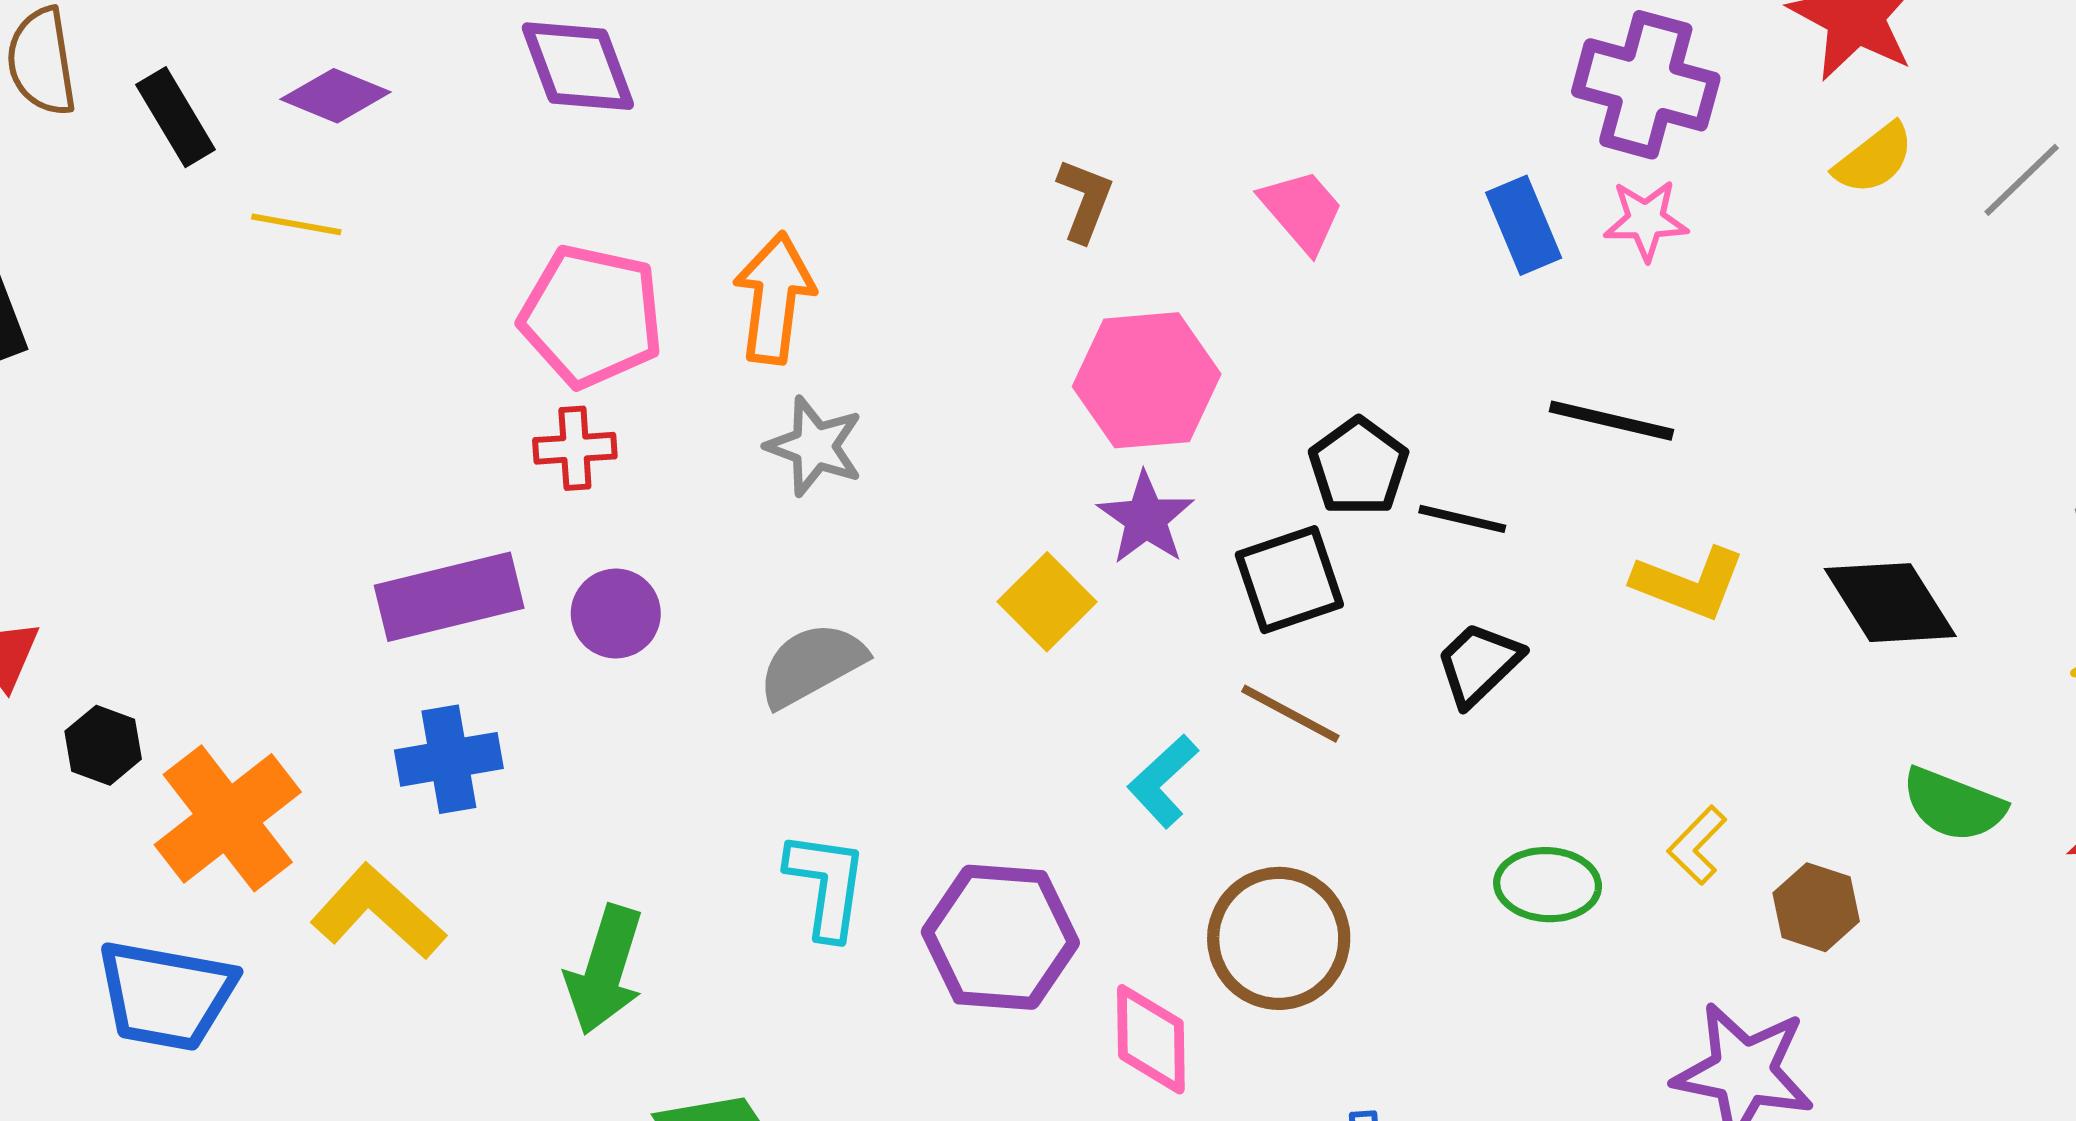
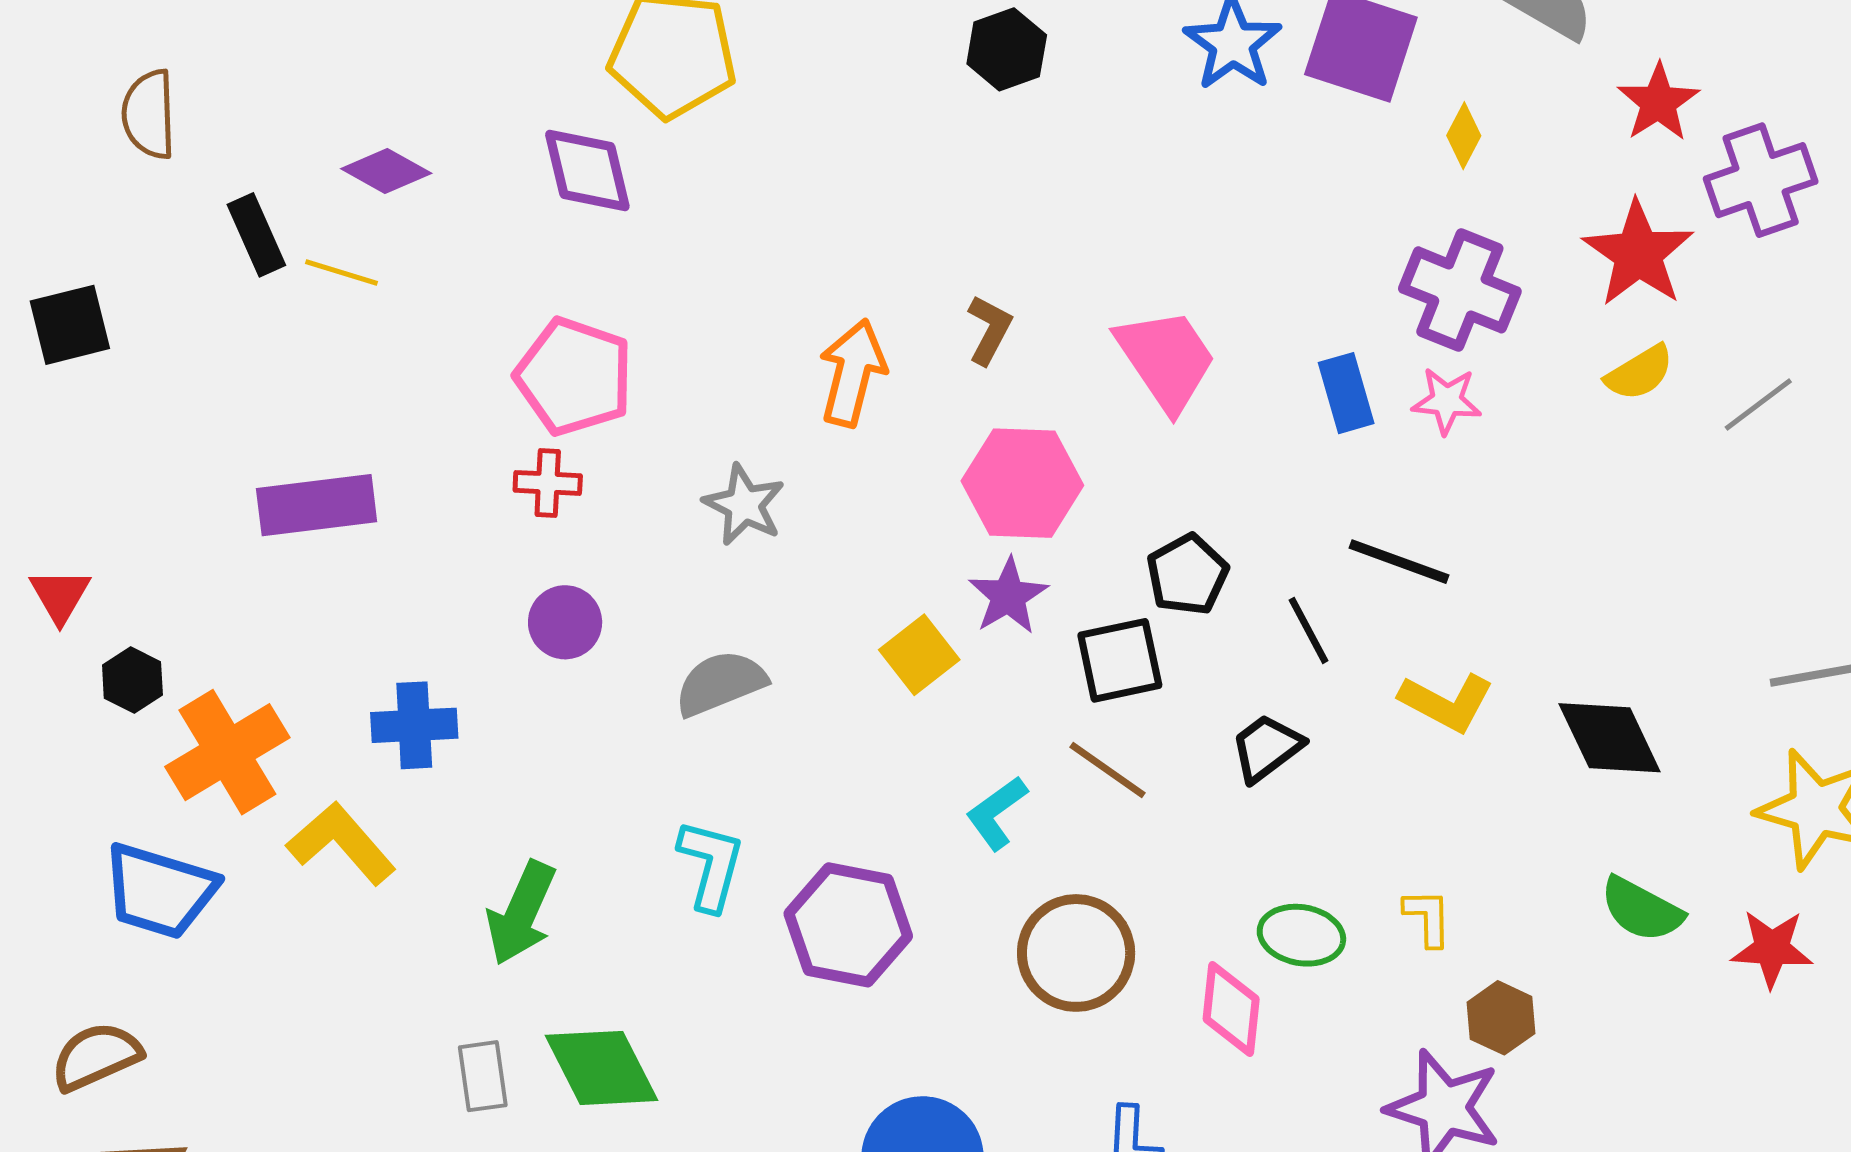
black rectangle: (176, 117) -> (256, 235), moved
pink trapezoid: (1302, 211) -> (1166, 359), size x1.5
orange arrow: (774, 298) -> (852, 373), moved
black line: (1462, 519) -> (1308, 630), moved, turned 42
purple rectangle: (449, 597) -> (317, 505), moved
yellow L-shape: (1697, 845) -> (1428, 918), turned 128
brown hexagon: (1816, 907) -> (1501, 1018), moved
pink diamond: (1151, 1039) -> (1231, 1009), moved

